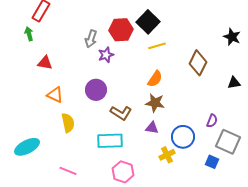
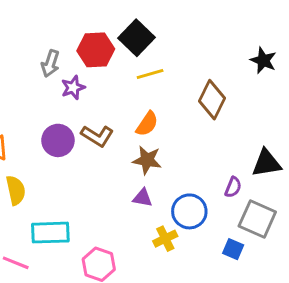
black triangle: (234, 83) -> (266, 163), moved, size x1.5
brown L-shape: (121, 113) -> (97, 136), moved
cyan rectangle: (110, 141) -> (50, 233), moved

